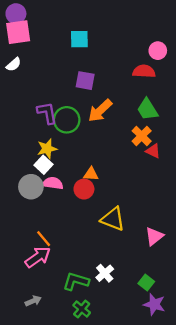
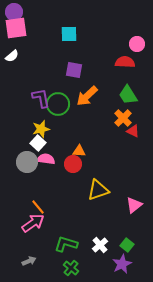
yellow triangle: (113, 219) -> (98, 190), turned -40
white cross: (105, 273) -> (100, 245), moved
purple star: (154, 304) -> (122, 264), moved, turned 30

